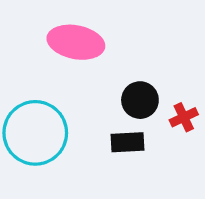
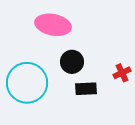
black circle: (140, 100) -> (72, 62), moved

